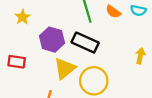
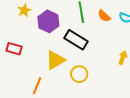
purple hexagon: (52, 40) -> (48, 21), moved
yellow circle: (94, 81) -> (79, 74), size x0.7

